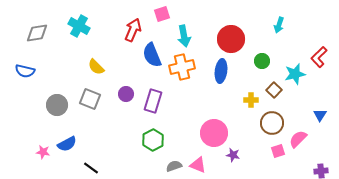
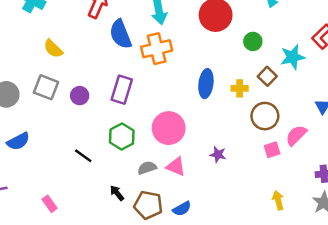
blue ellipse: (221, 71) -> (206, 84), moved
purple circle: (126, 94) -> (80, 96), moved
pink circle: (214, 133) -> (169, 128), moved
black line: (91, 168) -> (83, 156), moved

